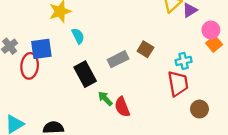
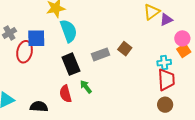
cyan semicircle: (78, 36) -> (69, 31), size x1.6
cyan cross: (184, 61) -> (164, 63), moved
red trapezoid: (178, 83) -> (166, 80), moved
red semicircle: (122, 107) -> (66, 94), moved

